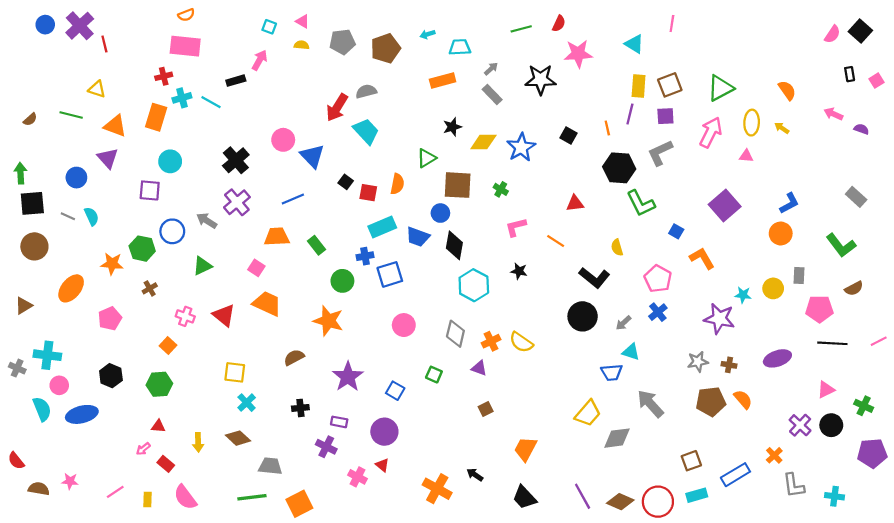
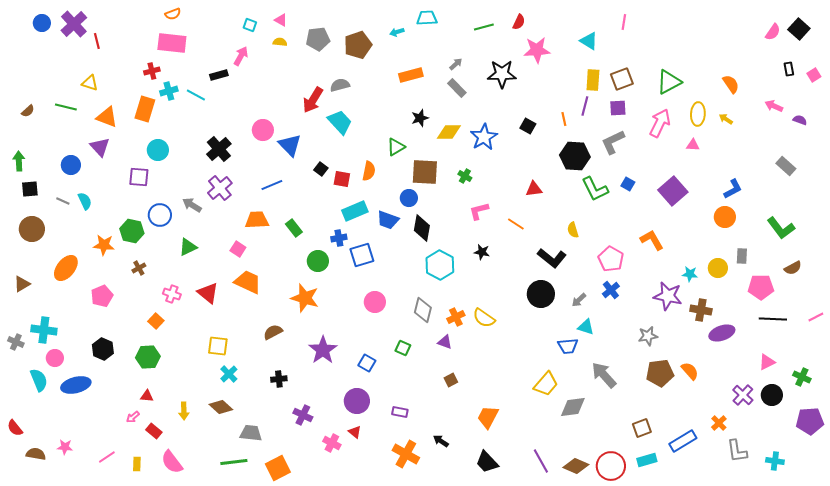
cyan trapezoid: (460, 47) -> (427, 18), moved
gray rectangle: (856, 197) -> (786, 166), moved
black square: (32, 203) -> (30, 189), size x0.7
blue square: (676, 231) -> (628, 184), moved
brown cross: (729, 365) -> (701, 310), moved, size x1.5
purple rectangle: (339, 422) -> (400, 412), moved

